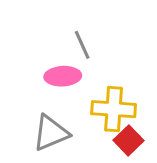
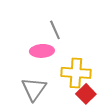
gray triangle: (51, 133) -> (34, 89), turned -32

